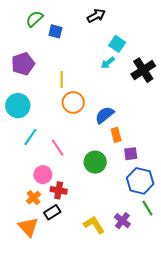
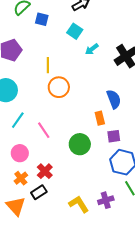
cyan square: (117, 44) -> (75, 31), moved
blue semicircle: (105, 115) -> (114, 99), moved, turned 108
pink circle: (43, 175) -> (20, 153), moved
red cross: (59, 190) -> (45, 171), turned 35
purple cross: (122, 221) -> (106, 200), turned 35

